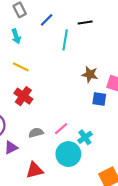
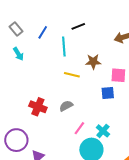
yellow line: (21, 67) -> (72, 75), moved
brown star: (90, 74) -> (93, 62), moved
gray semicircle: (36, 133) -> (66, 106), moved

